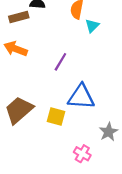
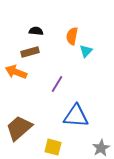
brown rectangle: (19, 17) -> (30, 52), moved
yellow square: (56, 117) -> (53, 147), moved

